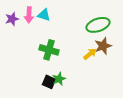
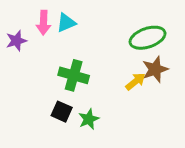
cyan triangle: (44, 15) -> (66, 23), turned -40
purple star: (12, 19) -> (16, 41), moved
black square: (49, 82) -> (62, 112), moved

